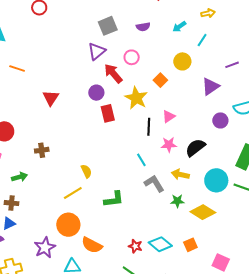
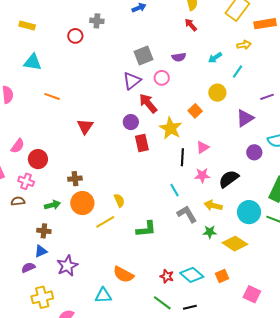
pink circle: (132, 57) -> (162, 78), moved
orange circle: (68, 225) -> (82, 203), moved
purple star: (45, 248) -> (67, 266), moved

